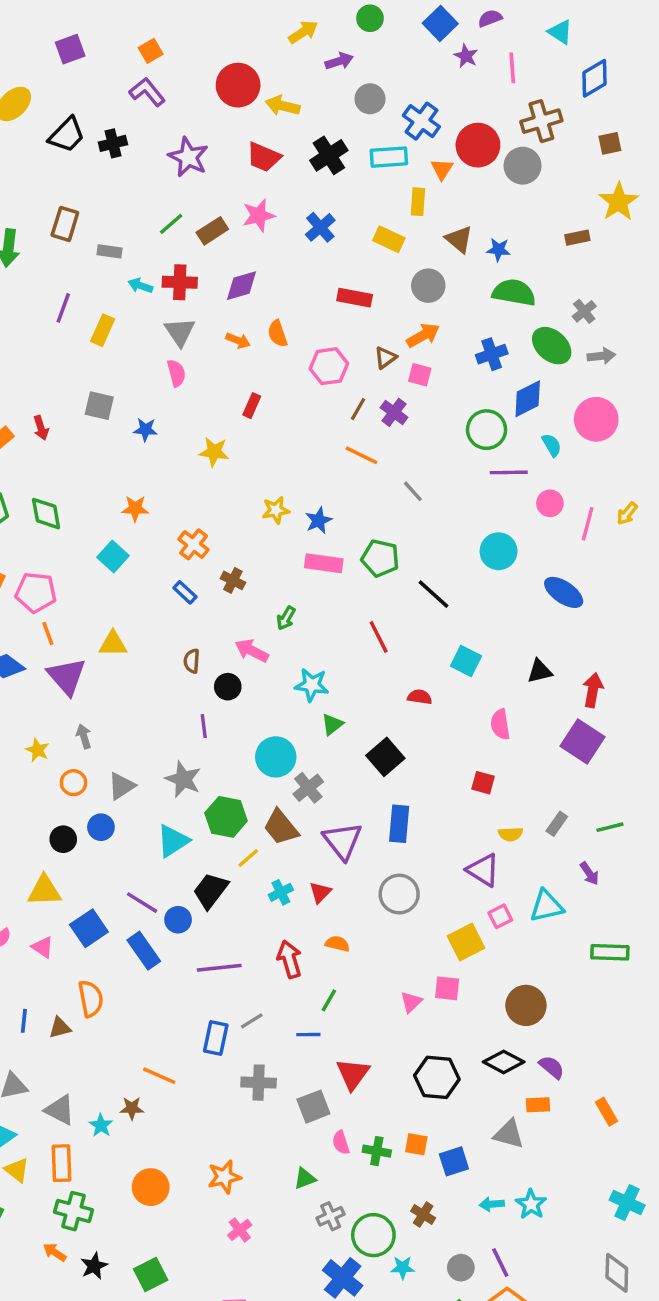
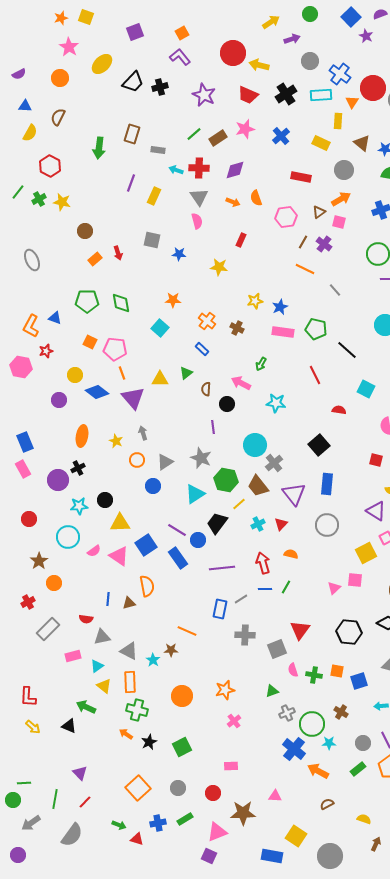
brown cross: (233, 580) -> (237, 328), moved
green triangle: (332, 724) -> (186, 373), moved
black circle: (63, 839) -> (105, 500), moved
pink triangle: (43, 947) -> (119, 556), size x1.5
blue line: (308, 1035) -> (265, 589), moved

